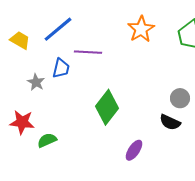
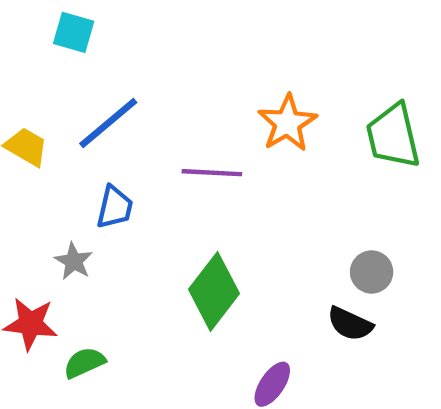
purple line: (88, 52) -> (212, 173), moved
gray star: (36, 82) -> (74, 261), moved

